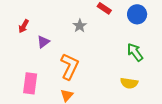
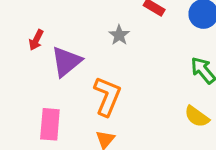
purple triangle: (43, 42) -> (66, 62), size x1.6
yellow semicircle: (129, 83) -> (197, 117), turned 30

